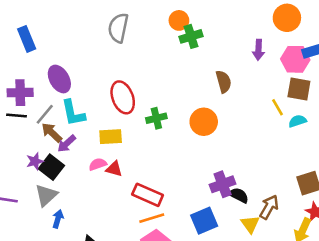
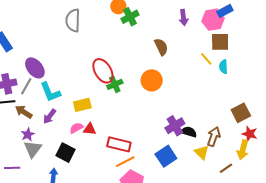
red ellipse: (123, 97) -> (103, 71), moved
gray line: (45, 114) -> (26, 86), moved
cyan semicircle: (297, 121) -> (223, 67), turned -64
brown arrow: (52, 133) -> (24, 112), moved
black square: (51, 167) -> (66, 153), moved
gray triangle: (46, 195) -> (33, 149), moved

